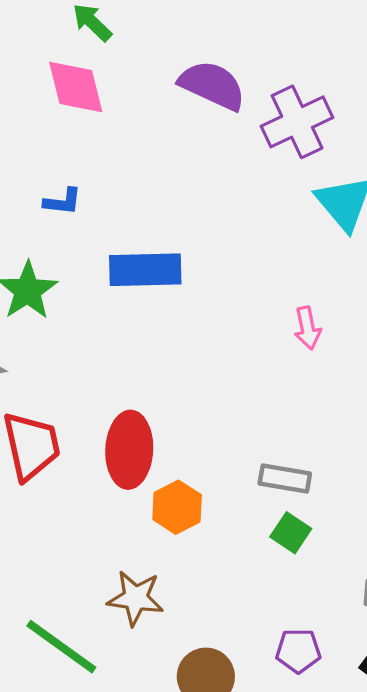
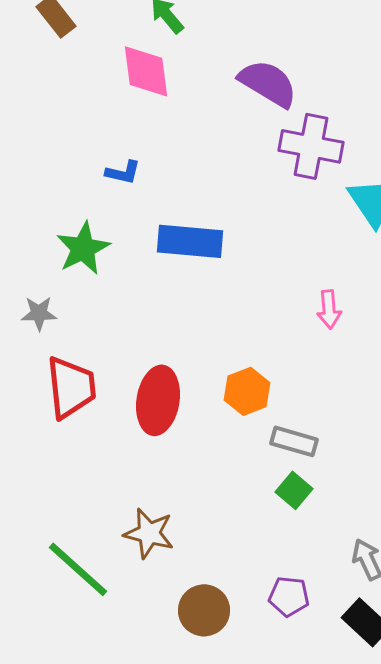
purple cross: (297, 122) -> (311, 146), moved, turned 30
orange hexagon: (177, 507) -> (247, 391), moved

